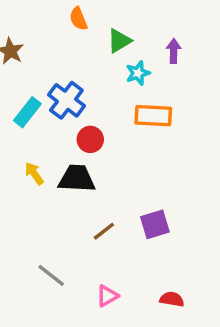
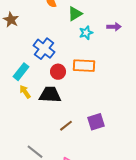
purple arrow: (174, 51) -> (114, 27), moved, turned 88
cyan rectangle: (27, 112) -> (21, 72), moved
orange rectangle: (153, 116) -> (84, 66), moved

